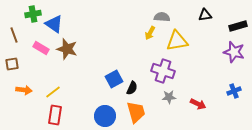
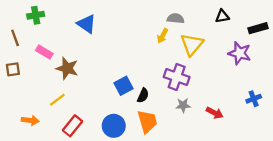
blue triangle: (54, 24) -> (87, 24), moved
yellow triangle: (177, 41) -> (192, 44), turned -40
brown star: (67, 49) -> (67, 68), moved
purple star: (234, 52) -> (240, 53), moved
orange arrow: (24, 90) -> (30, 120), moved
red rectangle: (55, 115) -> (73, 126), moved, turned 30

